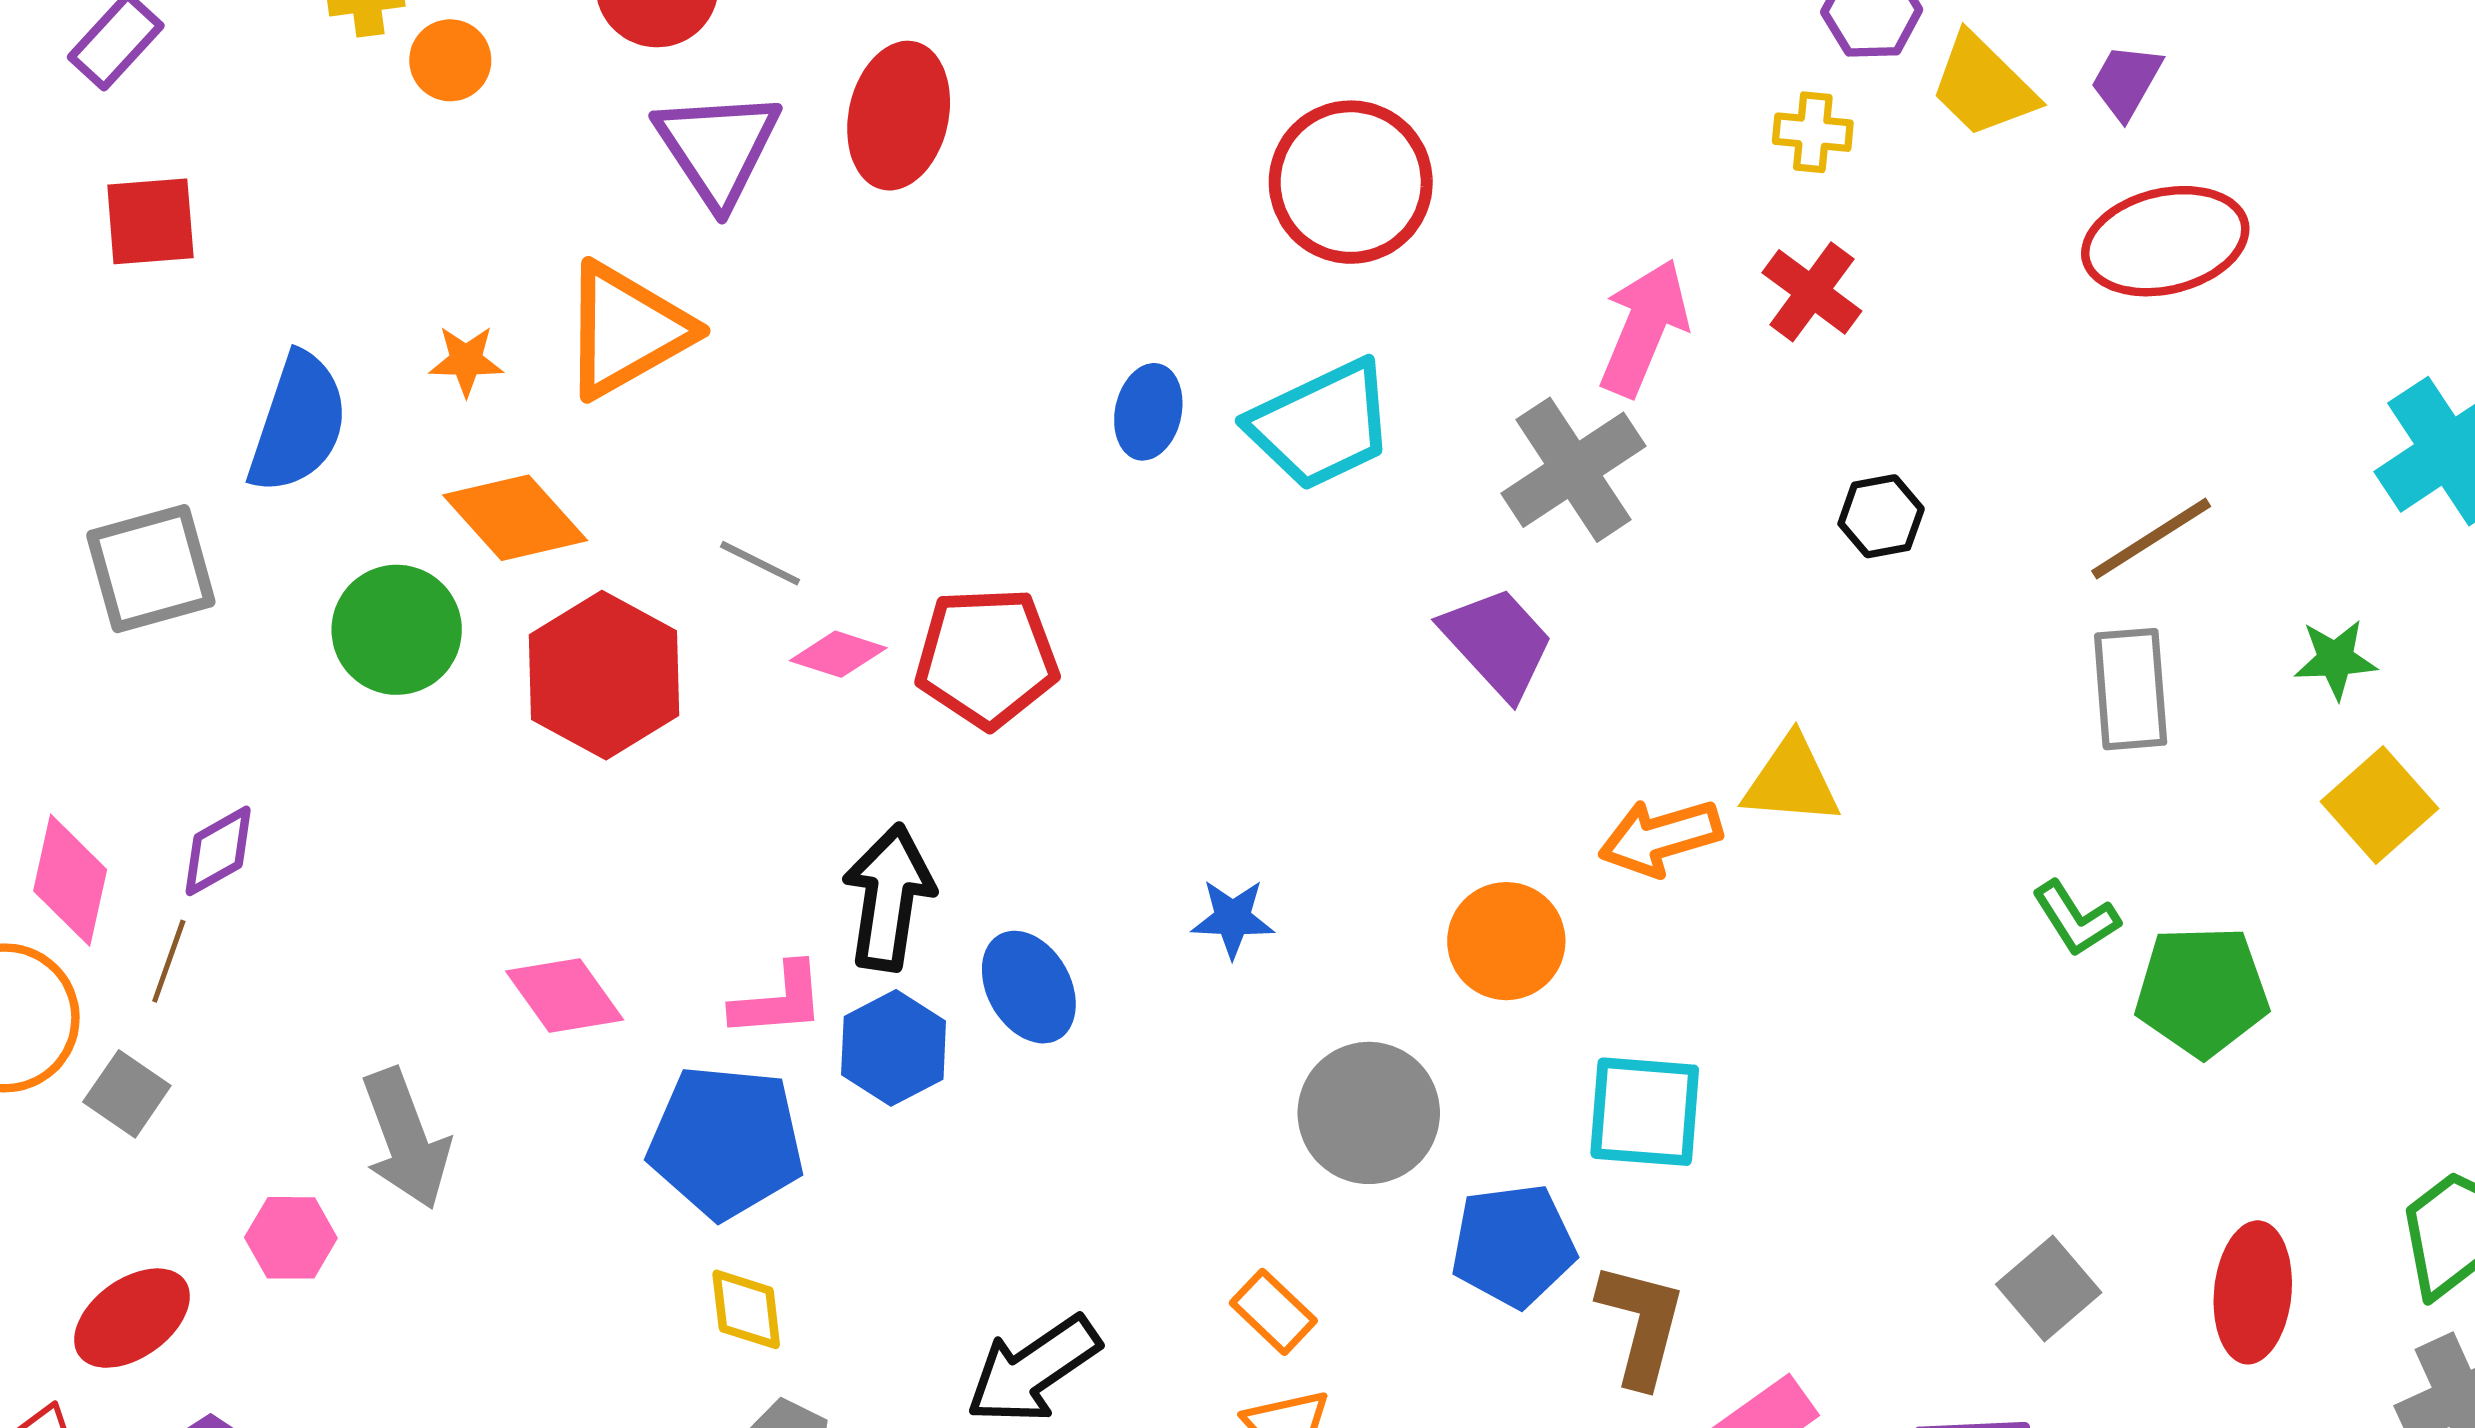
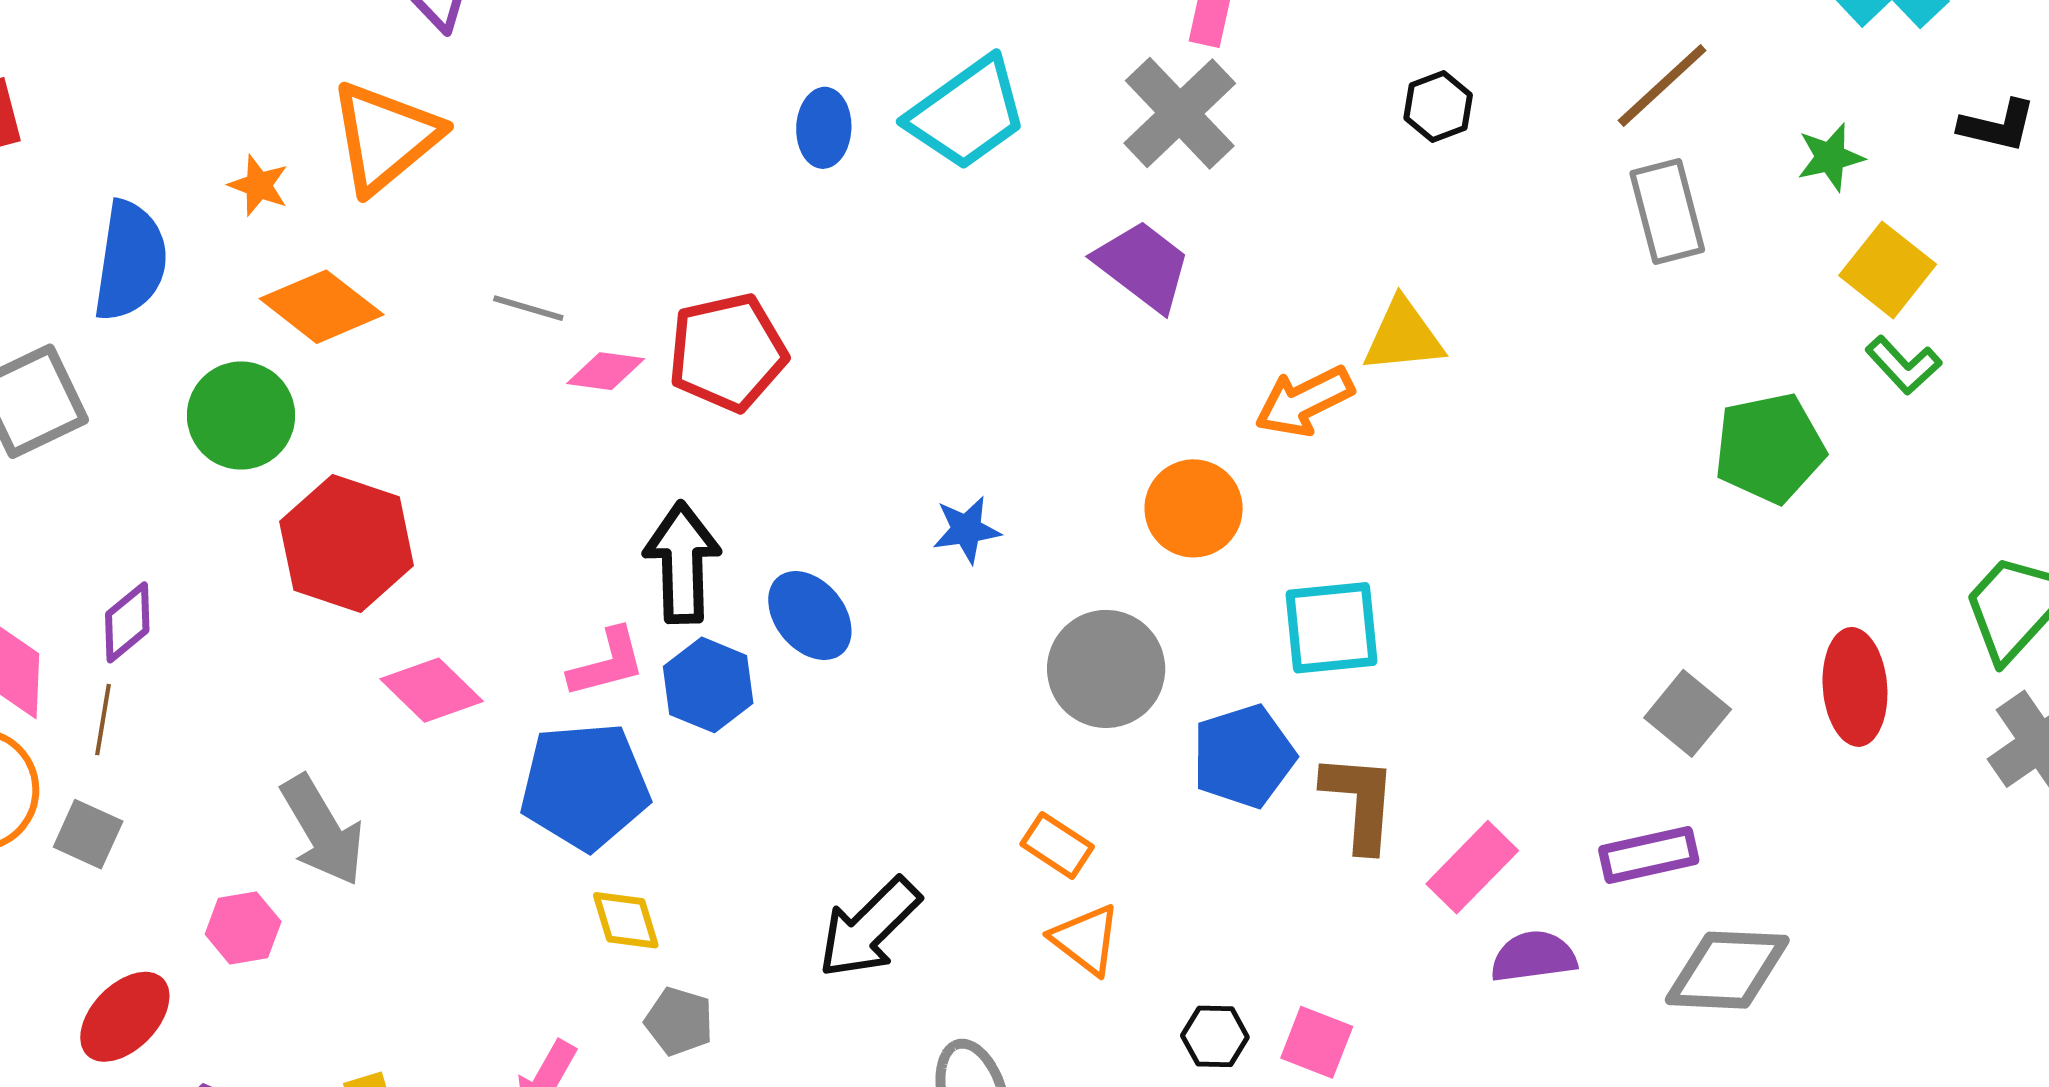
orange star: (466, 361) -> (259, 185), turned 30
red hexagon: (604, 675) -> (347, 543), moved
green L-shape: (2076, 918) -> (1903, 365), moved

